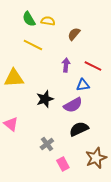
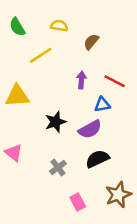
green semicircle: (29, 19) -> (17, 27), moved
yellow line: (33, 45) -> (41, 55), turned -60
gray cross: (47, 144) -> (58, 167), moved

